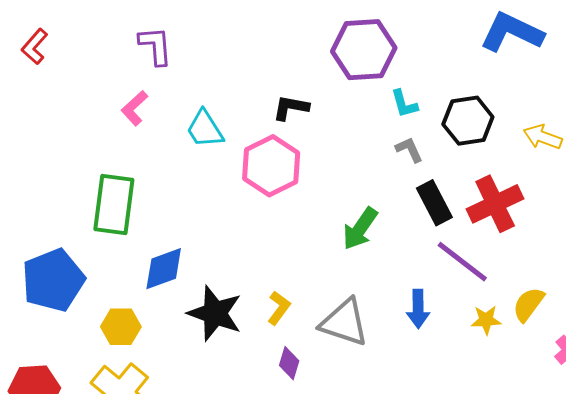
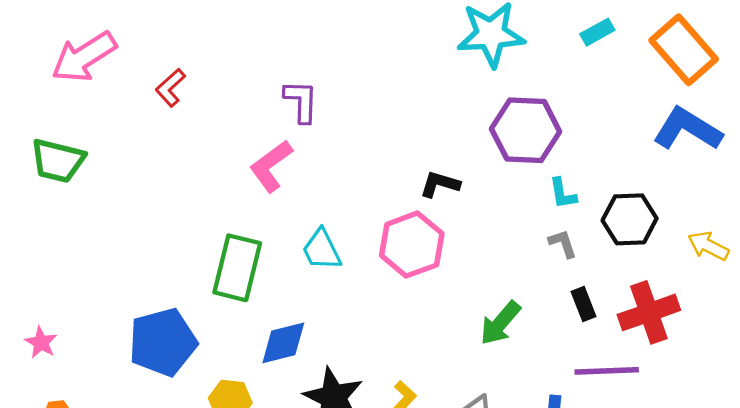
pink L-shape: (134, 108) -> (271, 166), size x1.4
cyan trapezoid: (205, 129) -> (322, 250), moved
black rectangle: (434, 203) -> (584, 304), size x0.7
purple line: (462, 262) -> (607, 371), turned -46

